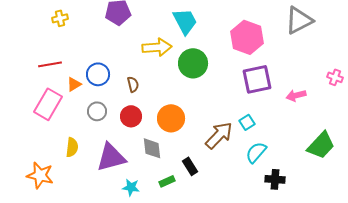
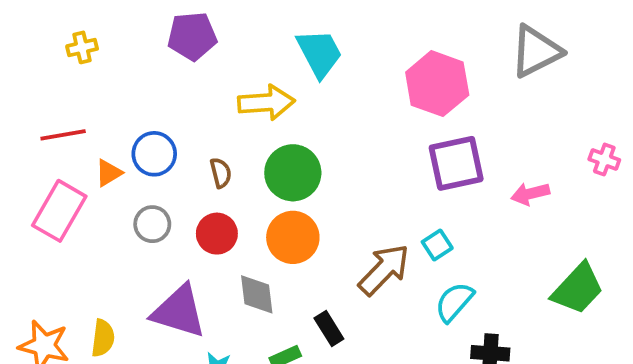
green circle: (193, 63) -> (293, 173), moved
yellow semicircle: (72, 147) -> (103, 338), moved
purple triangle: (111, 157) -> (179, 311), turned 32

